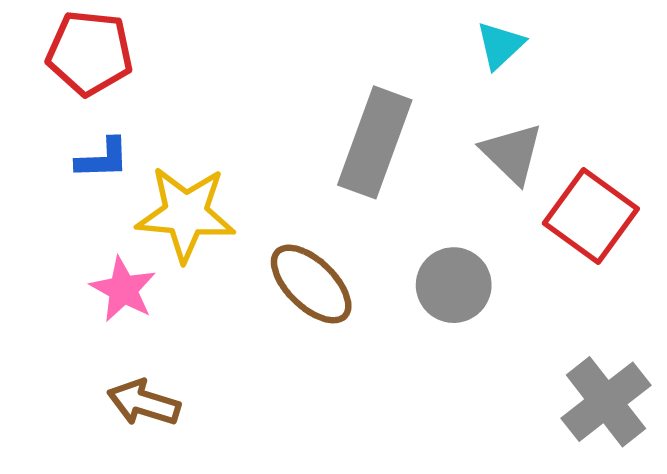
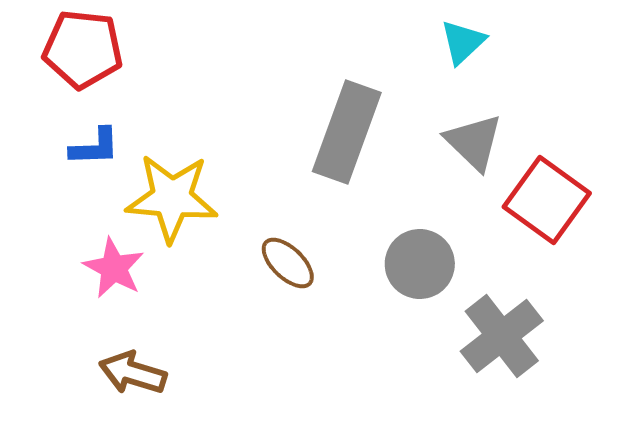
brown ellipse: (311, 284) -> (288, 263), size x0.7
gray cross: (606, 402) -> (502, 336), moved

